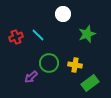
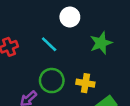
cyan line: (38, 35) -> (49, 44), moved

